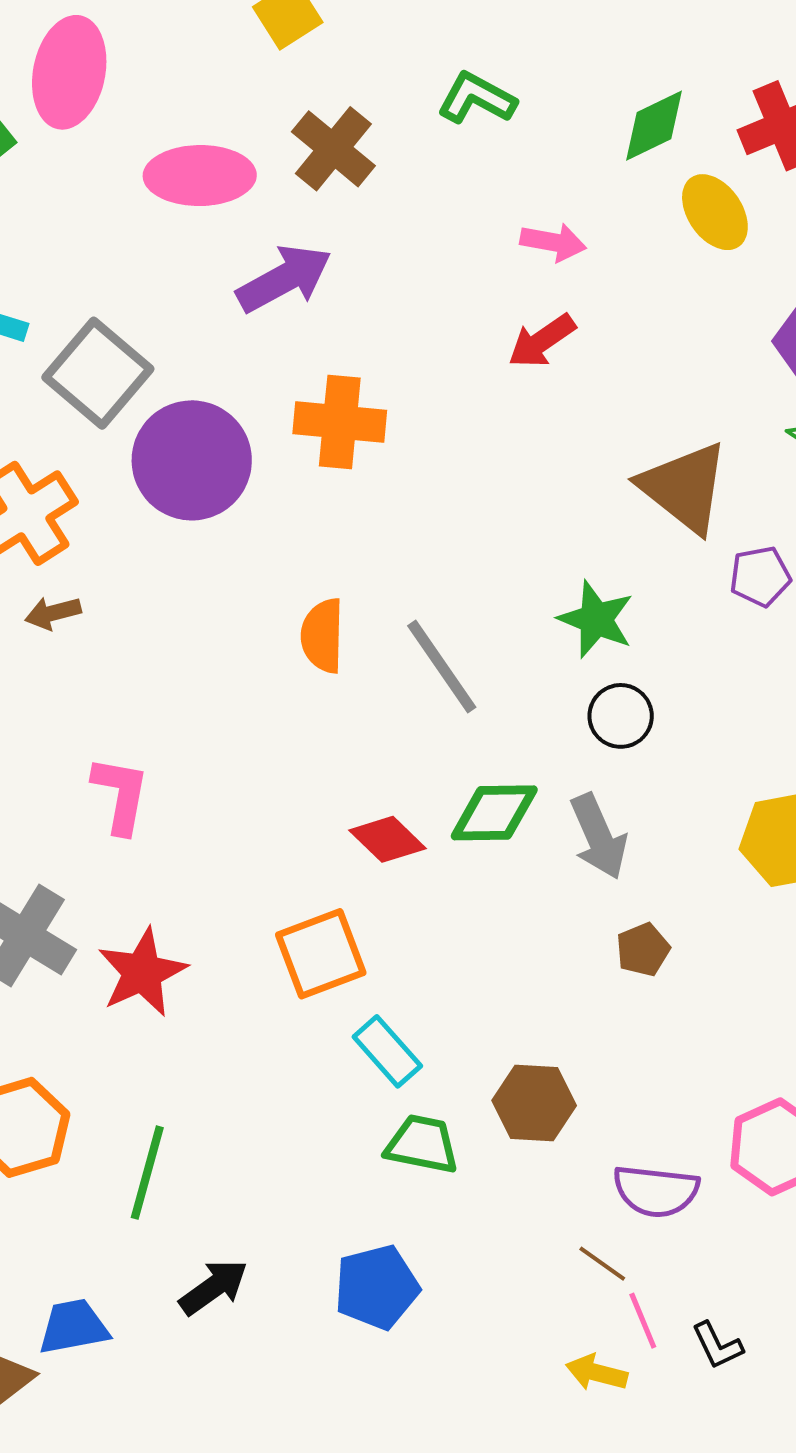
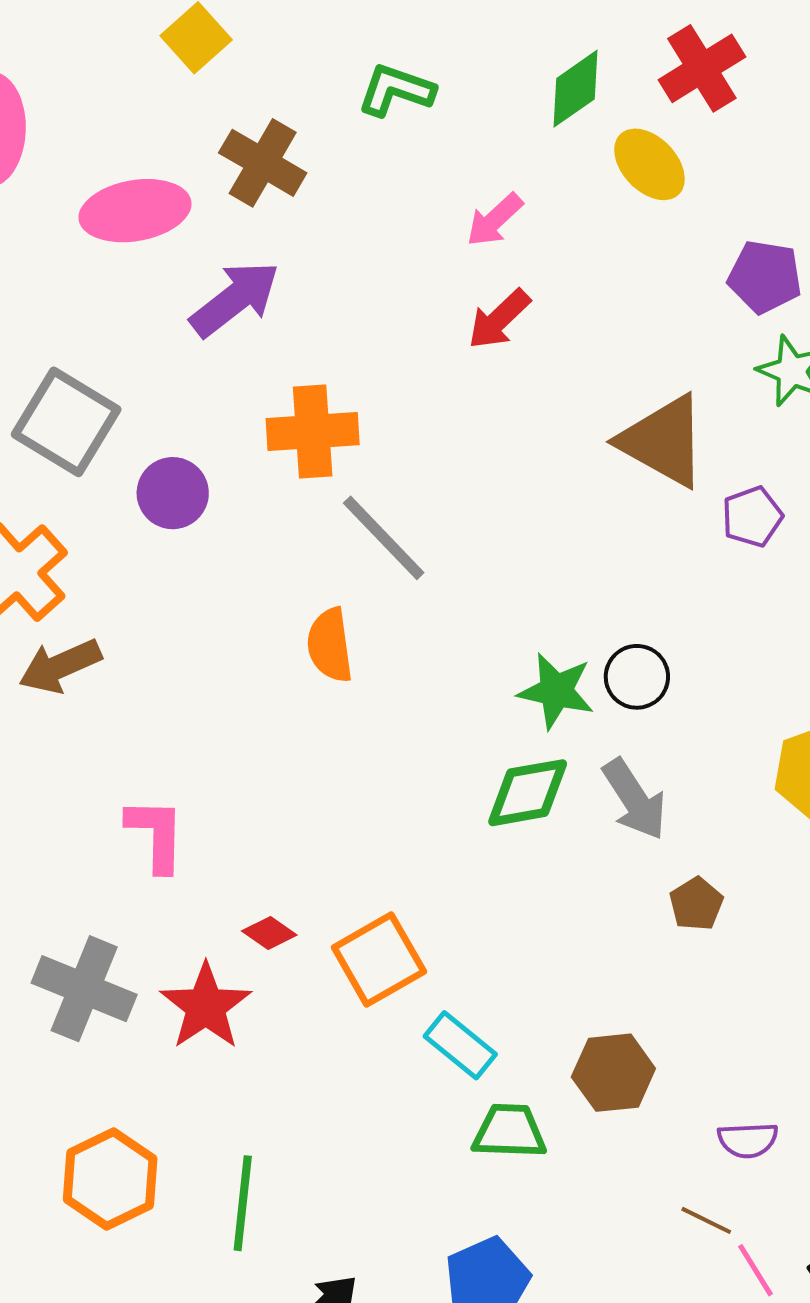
pink arrow: (553, 242) -> (495, 220), turned 136
purple circle: (192, 460) -> (173, 493), size x0.6
brown arrow: (53, 613) -> (60, 666), size x1.5
green star: (596, 619) -> (556, 691), moved
gray line: (442, 667) -> (384, 538), moved
red diamond: (388, 839) -> (269, 933), moved, size x0.7
purple semicircle: (656, 1191) -> (748, 1140), size x0.7

